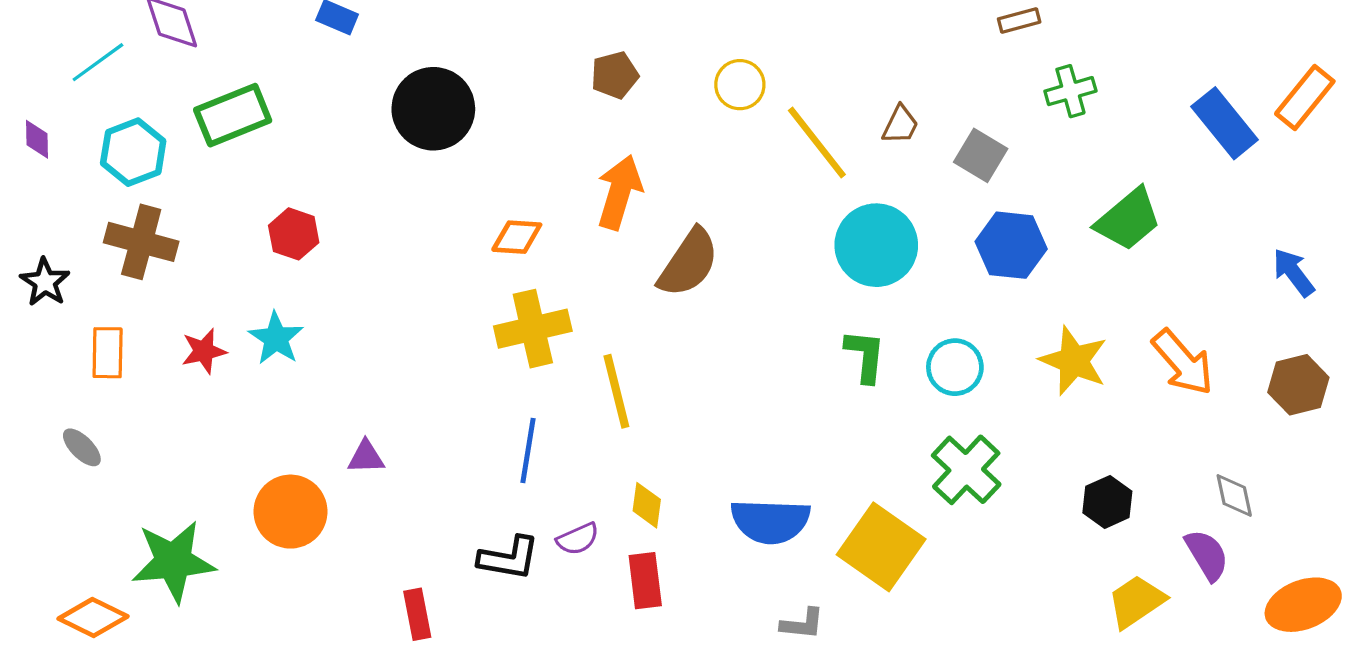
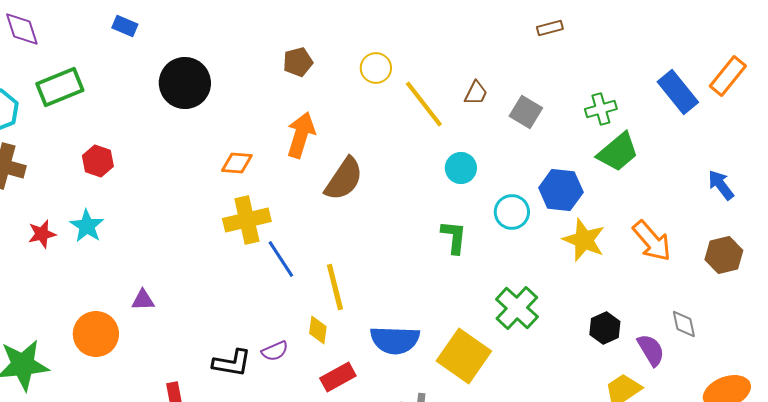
green cross: (1070, 91) -> (601, 109), moved
cyan circle: (876, 245) -> (461, 168), size x0.6
blue hexagon: (1011, 245) -> (561, 190), moved
cyan circle: (955, 367) -> (512, 212), moved
yellow line: (616, 391) -> (335, 287), moved
blue line: (528, 451) -> (281, 259), moved, turned -42
purple semicircle: (1207, 555) -> (651, 350), moved
red rectangle: (645, 581) -> (338, 377), moved, turned 68

